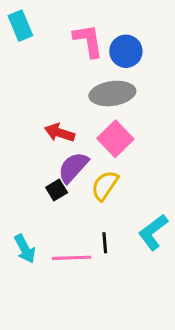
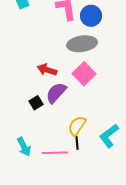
yellow semicircle: (105, 185) -> (77, 126), moved
black square: (57, 190) -> (36, 103), moved

